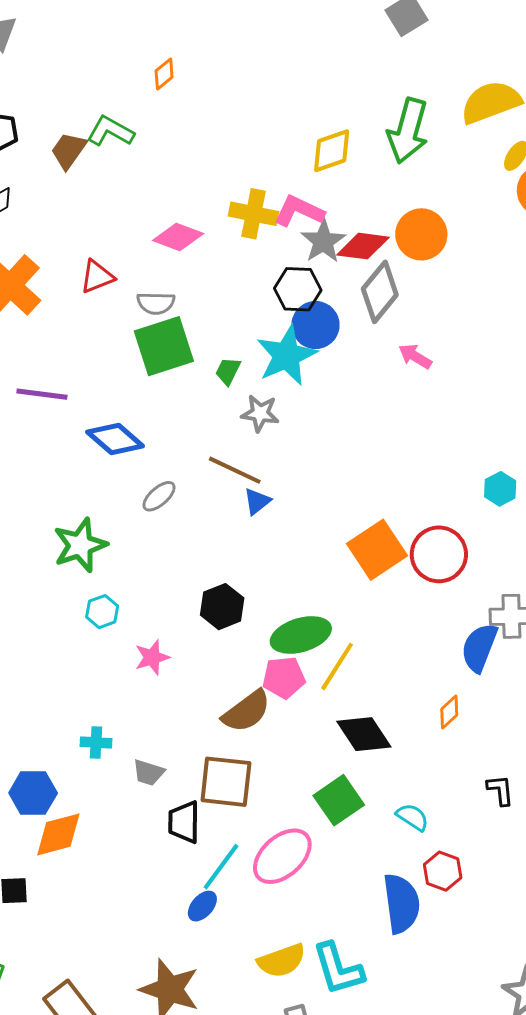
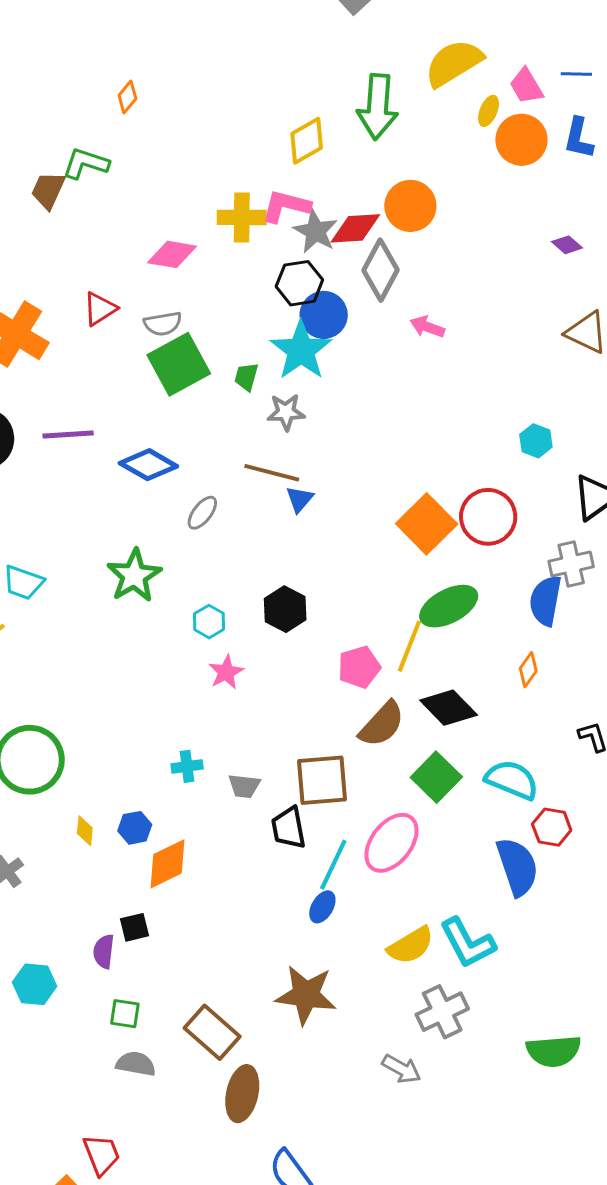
cyan hexagon: (102, 612) -> (209, 622), moved
green ellipse: (301, 635) -> (449, 606), moved
brown semicircle: (247, 711) -> (382, 724), moved
blue hexagon: (33, 793) -> (135, 828), size x0.7
cyan semicircle: (412, 817) -> (512, 780), size x1.6

